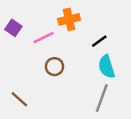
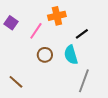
pink line: (44, 38) -> (36, 31), turned -30
cyan semicircle: (107, 67) -> (71, 55), moved

